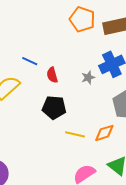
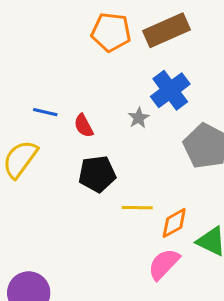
orange diamond: (104, 133) -> (174, 223), moved

